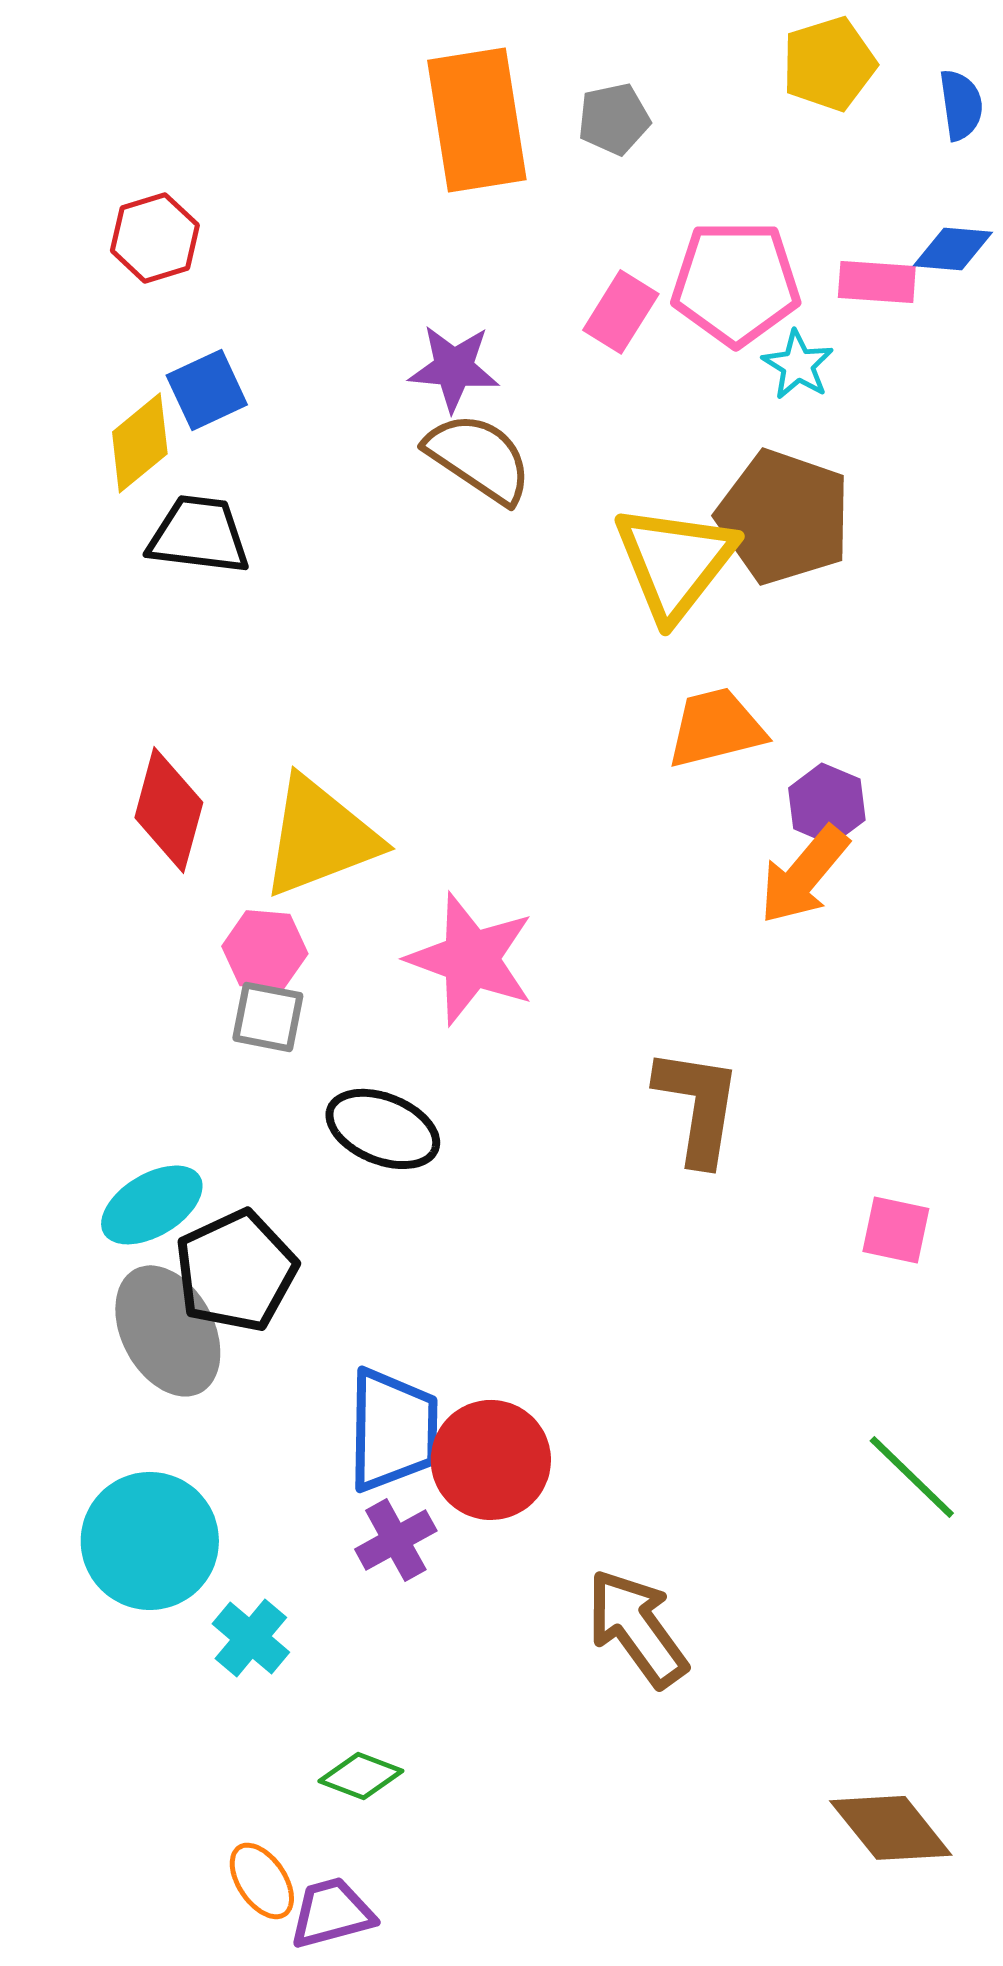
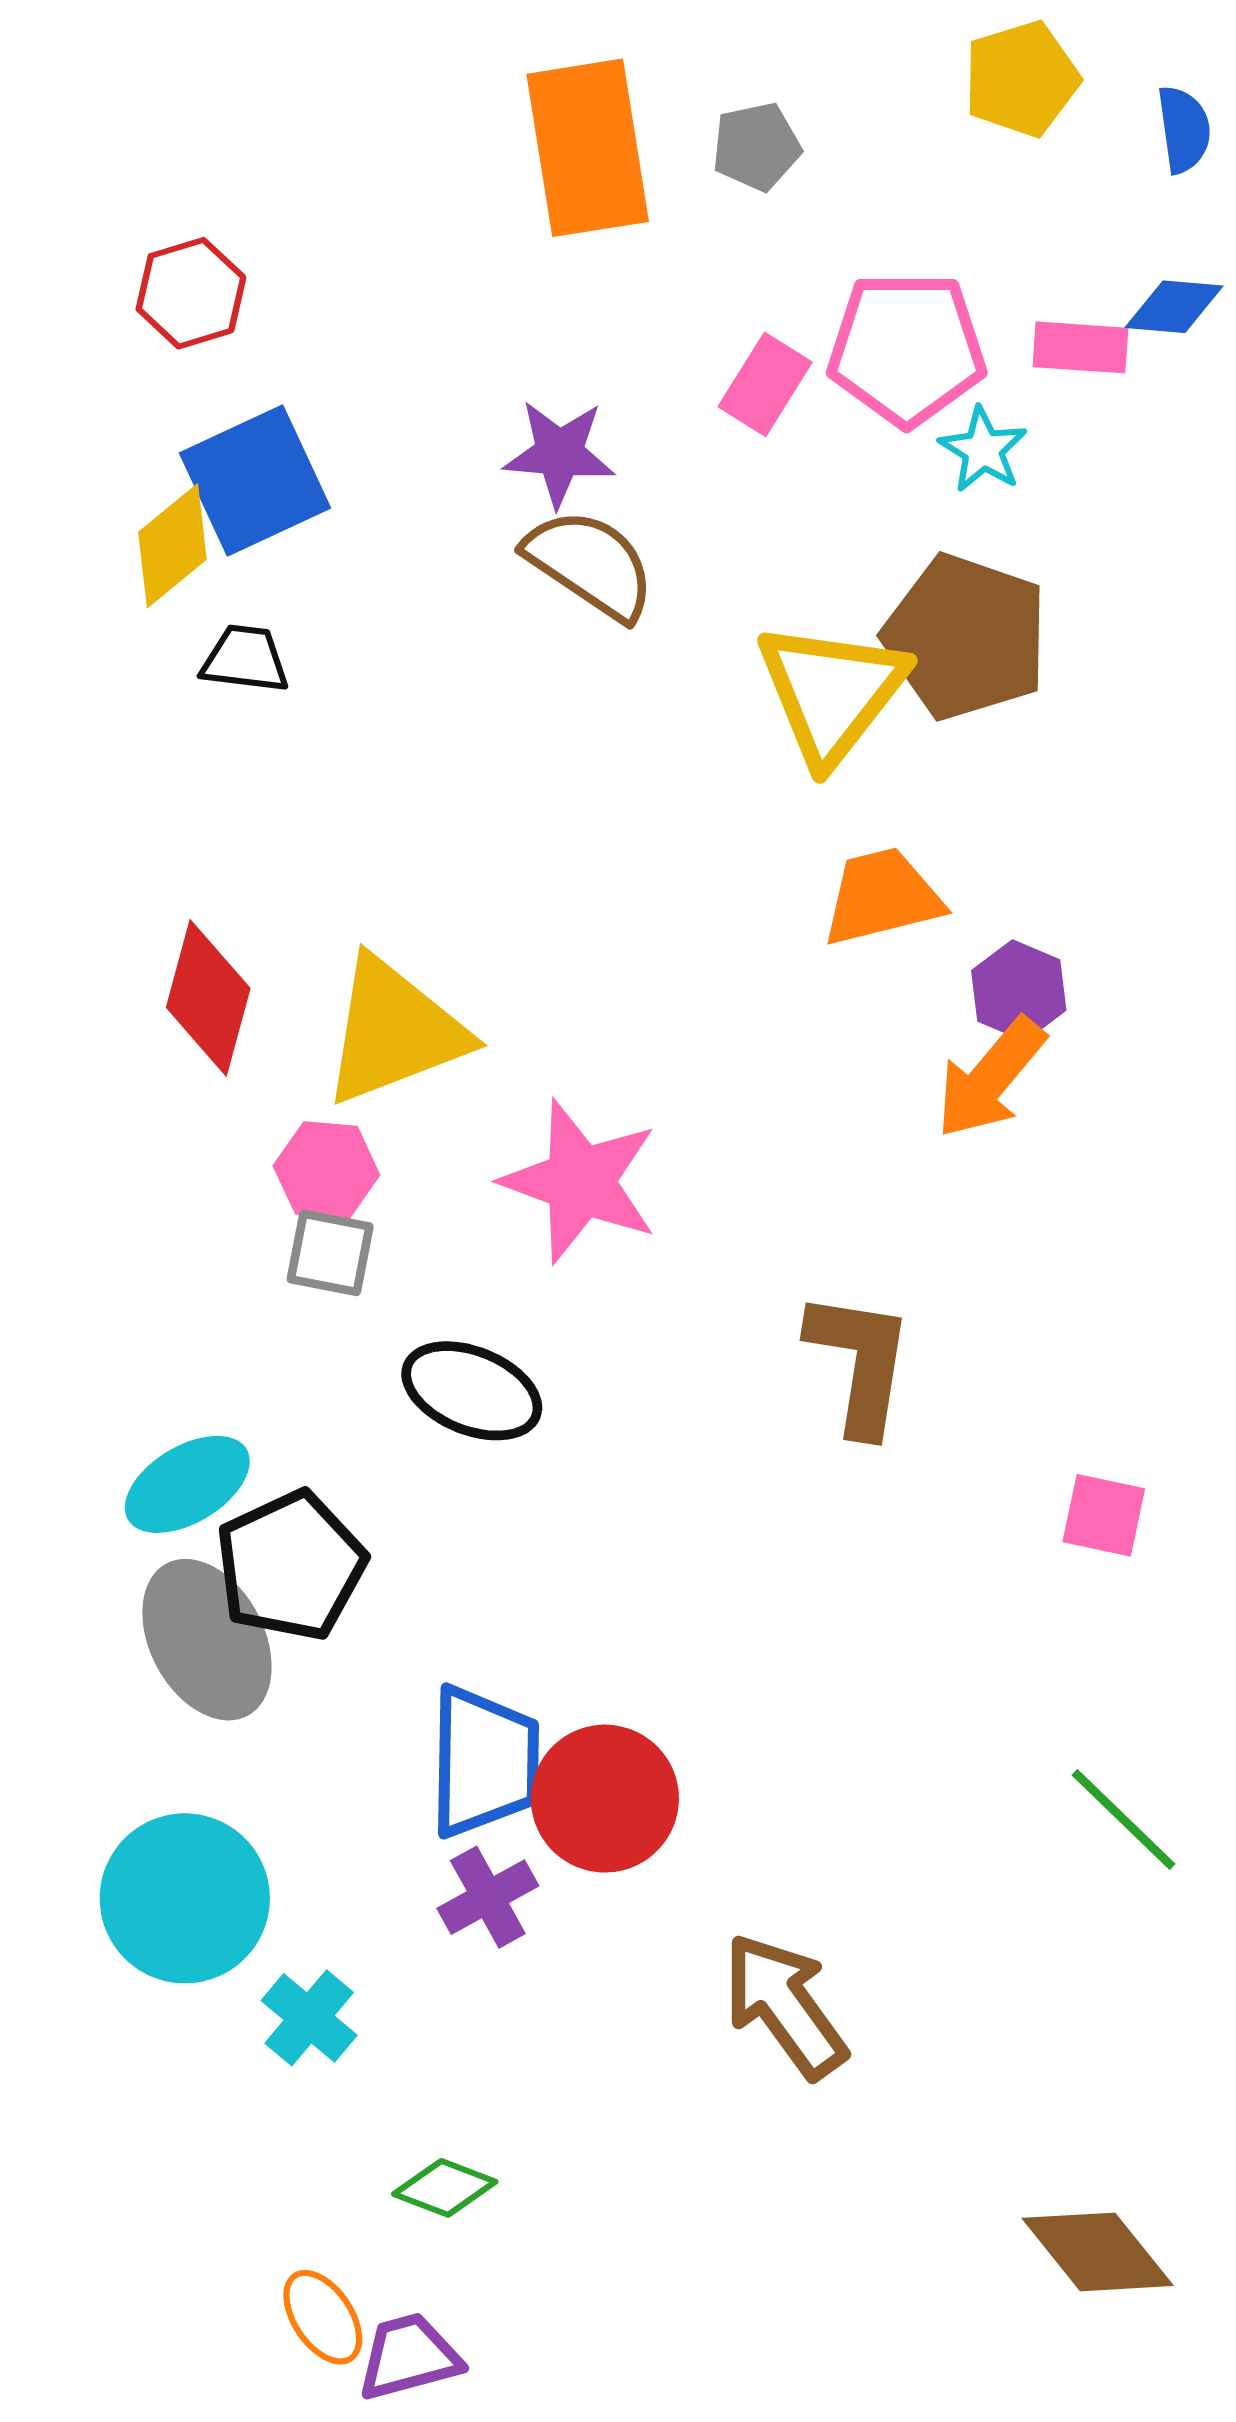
blue square: (207, 390) -> (255, 480), size x1.5
black trapezoid: (199, 535) -> (245, 659), size x0.7

